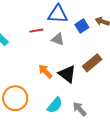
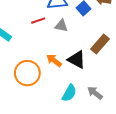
orange circle: (15, 98) -> (27, 73), moved

